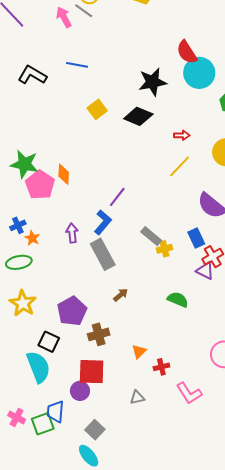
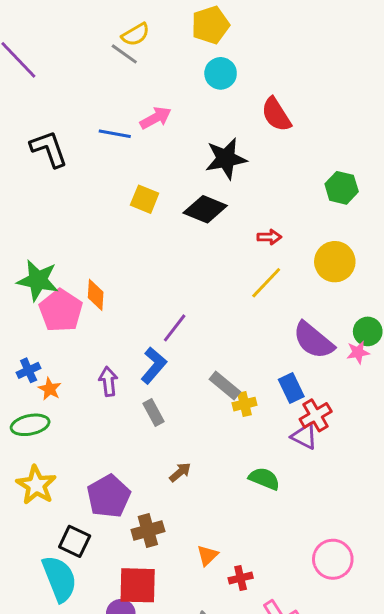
pink arrow: (64, 17) -> (156, 118), moved, turned 90
cyan circle: (199, 73) -> (221, 73), moved, size x0.7
black L-shape: (32, 75) -> (49, 149), turned 40
yellow square: (97, 109) -> (145, 199), turned -30
gray rectangle: (103, 254) -> (153, 413), size x0.6

